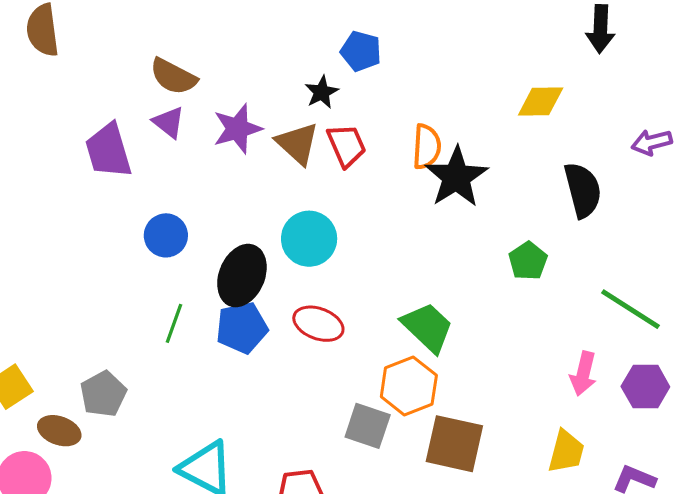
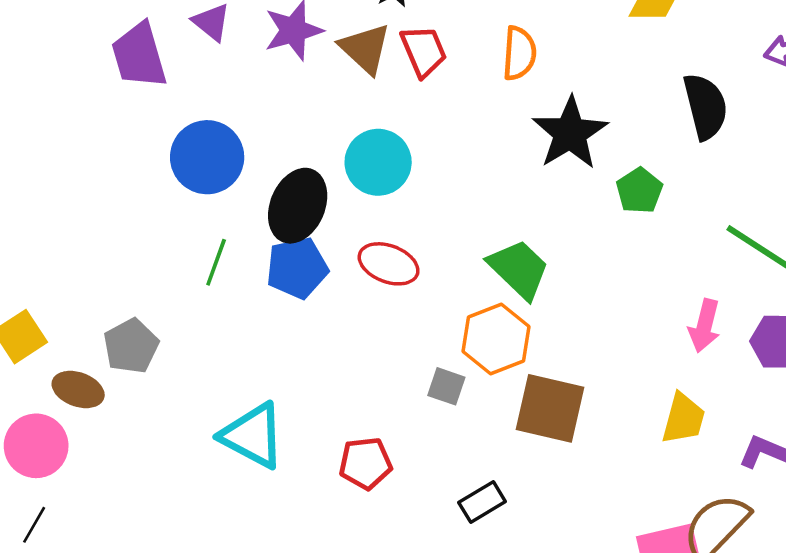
black star: (456, 177) -> (570, 133), moved
blue circle: (166, 235) -> (207, 157), size x1.4
gray square: (368, 426) -> (446, 386), size x0.7

